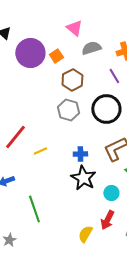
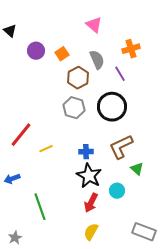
pink triangle: (74, 28) -> (94, 25), moved
gray semicircle: (91, 48) -> (97, 60), moved, turned 84
purple circle: (30, 53) -> (36, 51), size x0.6
red arrow: (107, 220) -> (91, 203), moved

